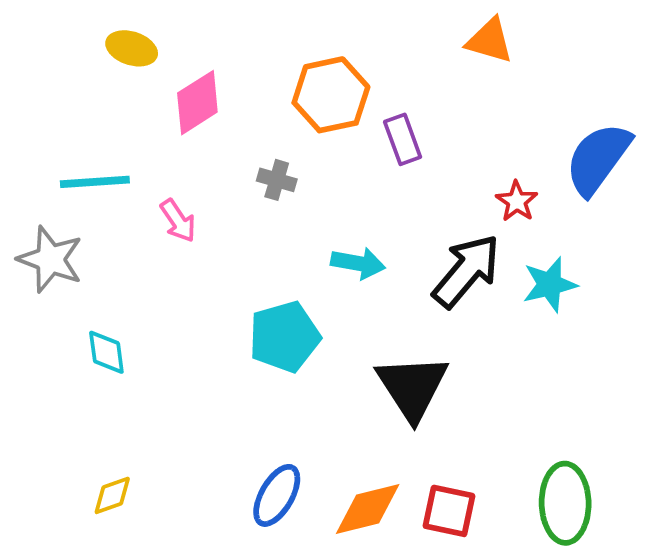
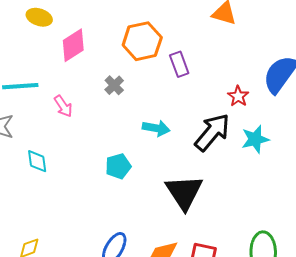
gray cross: (277, 180) -> (114, 85), turned 30
cyan pentagon: (284, 337) -> (118, 166), size x0.7
cyan diamond: (106, 352) -> (37, 161), moved

